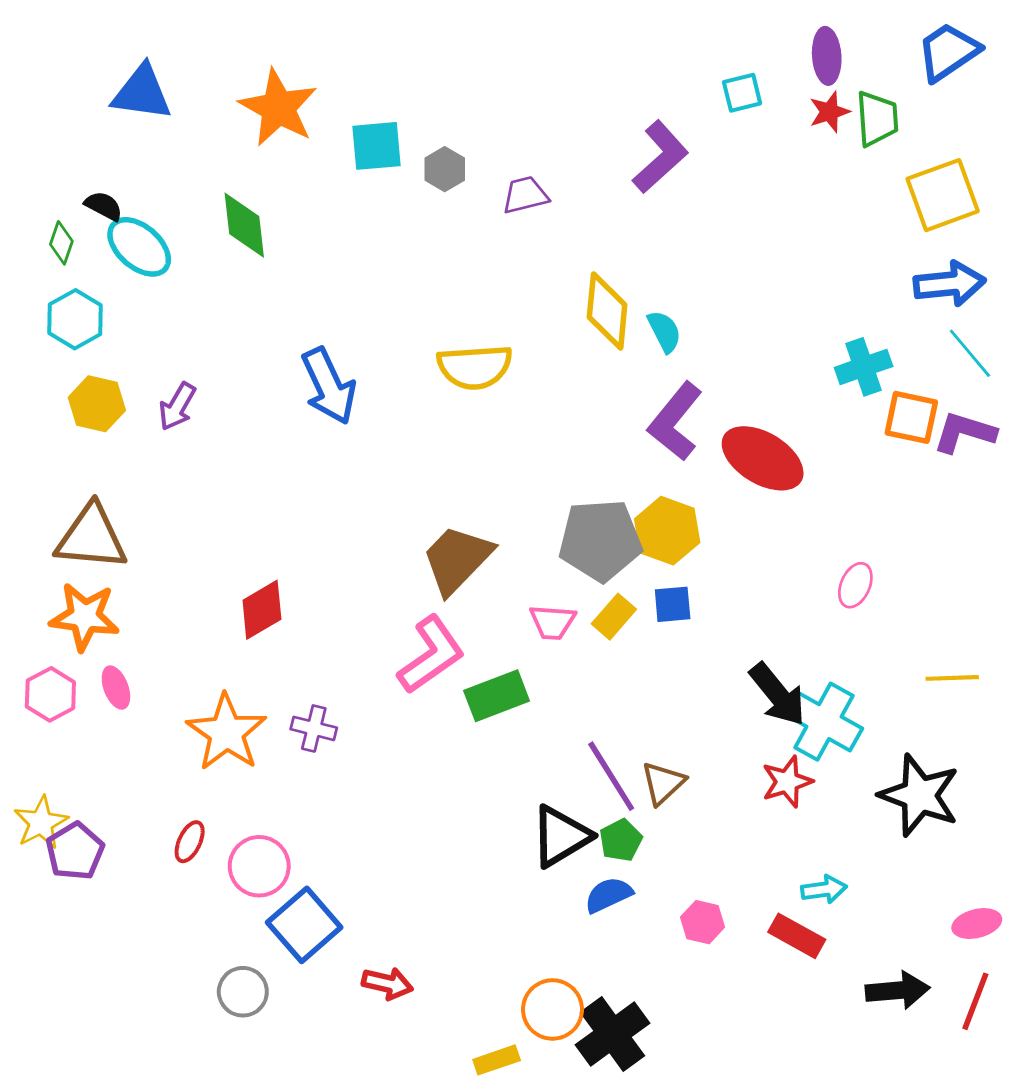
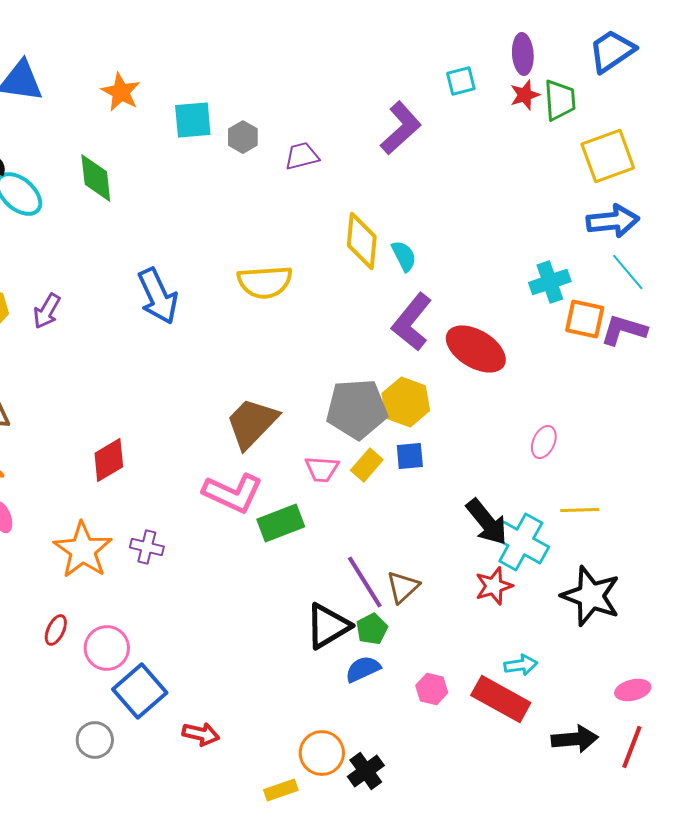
orange star: (278, 108) -> (121, 92), size x0.7
pink L-shape: (431, 655) -> (233, 493), turned 60
yellow line: (952, 678) -> (580, 510), moved
red rectangle: (797, 936) -> (501, 699), size x1.4
black cross: (613, 1034) -> (366, 771), size x0.7

